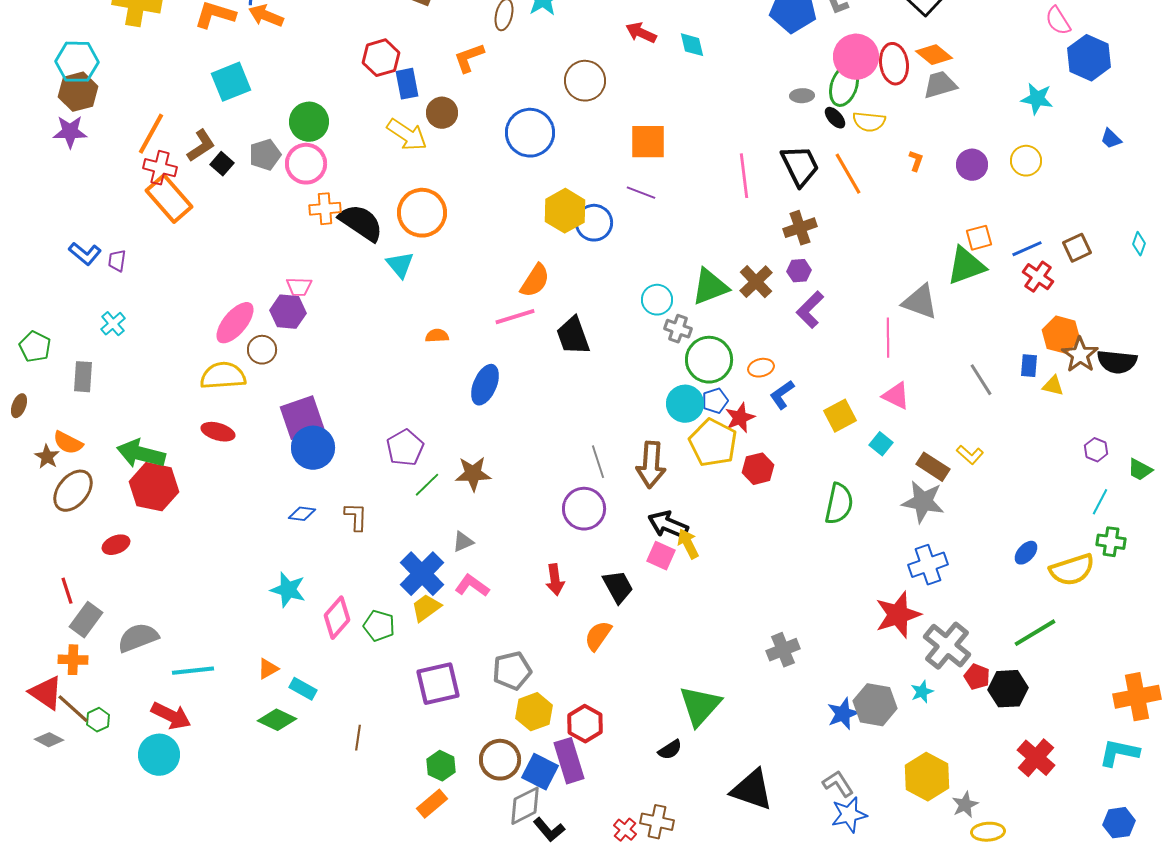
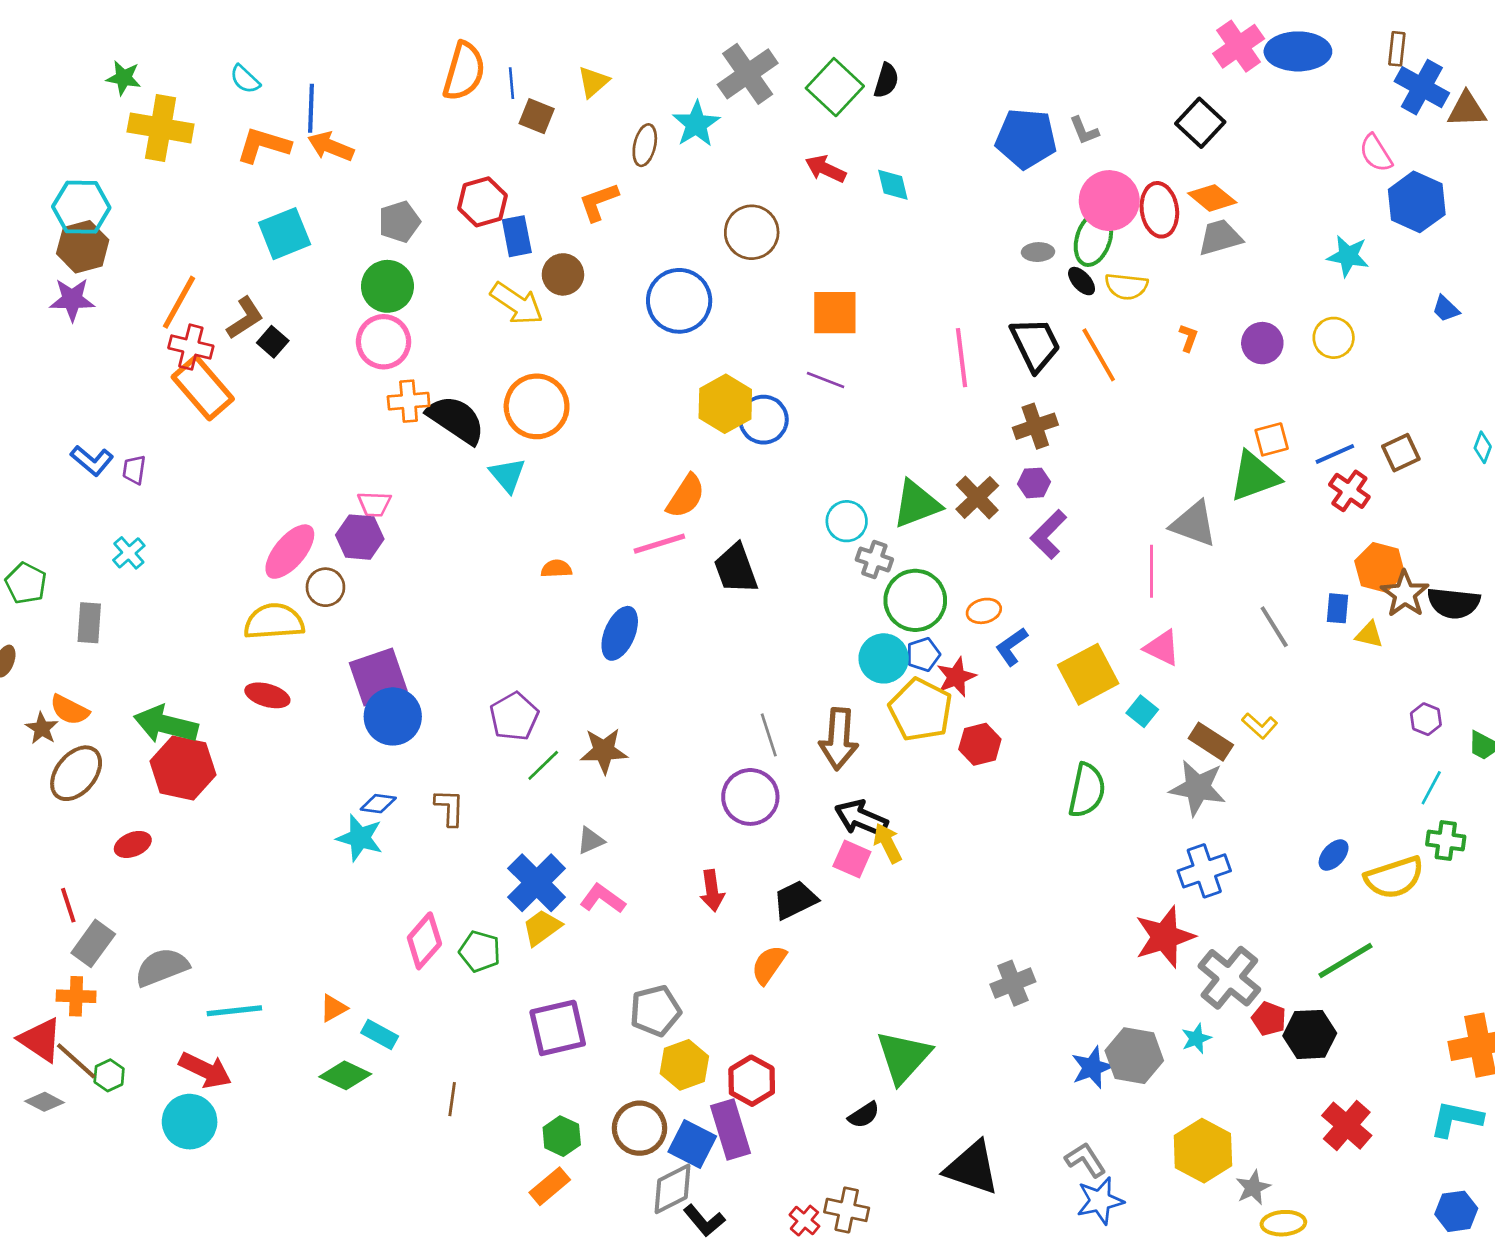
gray pentagon: (265, 155) -> (399, 222), moved
yellow square: (840, 416) -> (1088, 674), size x1.4
black trapezoid: (618, 587) -> (795, 900), turned -87
cyan star: (288, 590) -> (360, 838), moved

